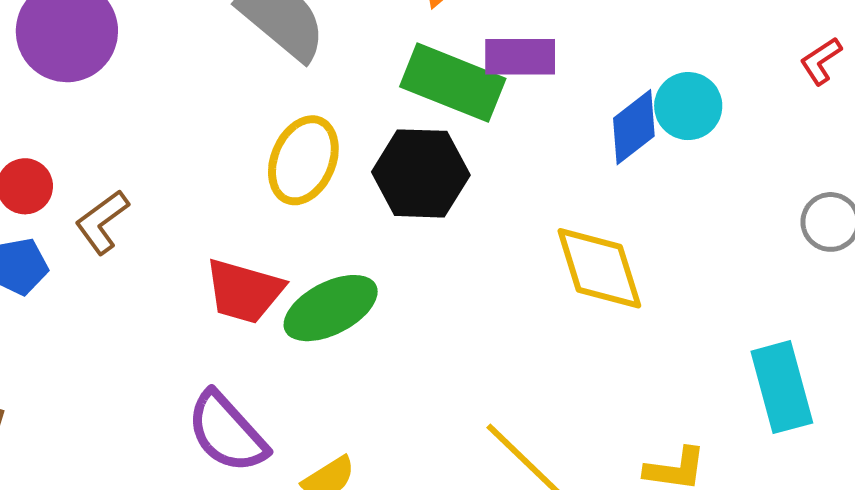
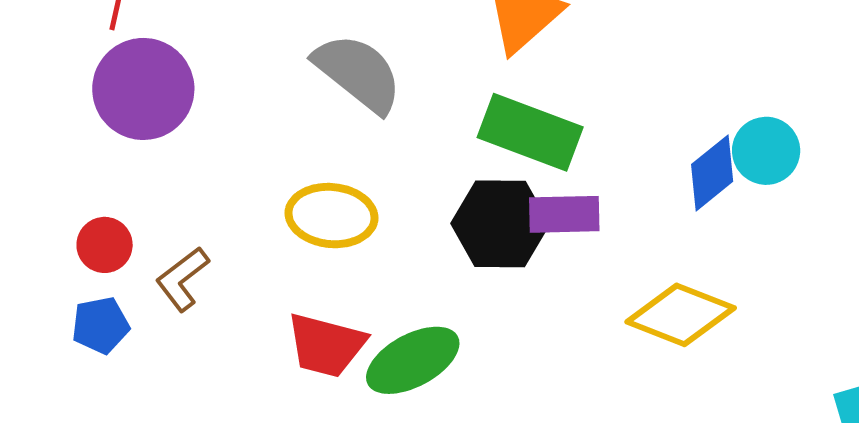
purple rectangle: (520, 57) -> (564, 214), moved
yellow ellipse: (303, 160) -> (331, 216), moved, turned 74
yellow diamond: (599, 268) -> (681, 315), turned -50

